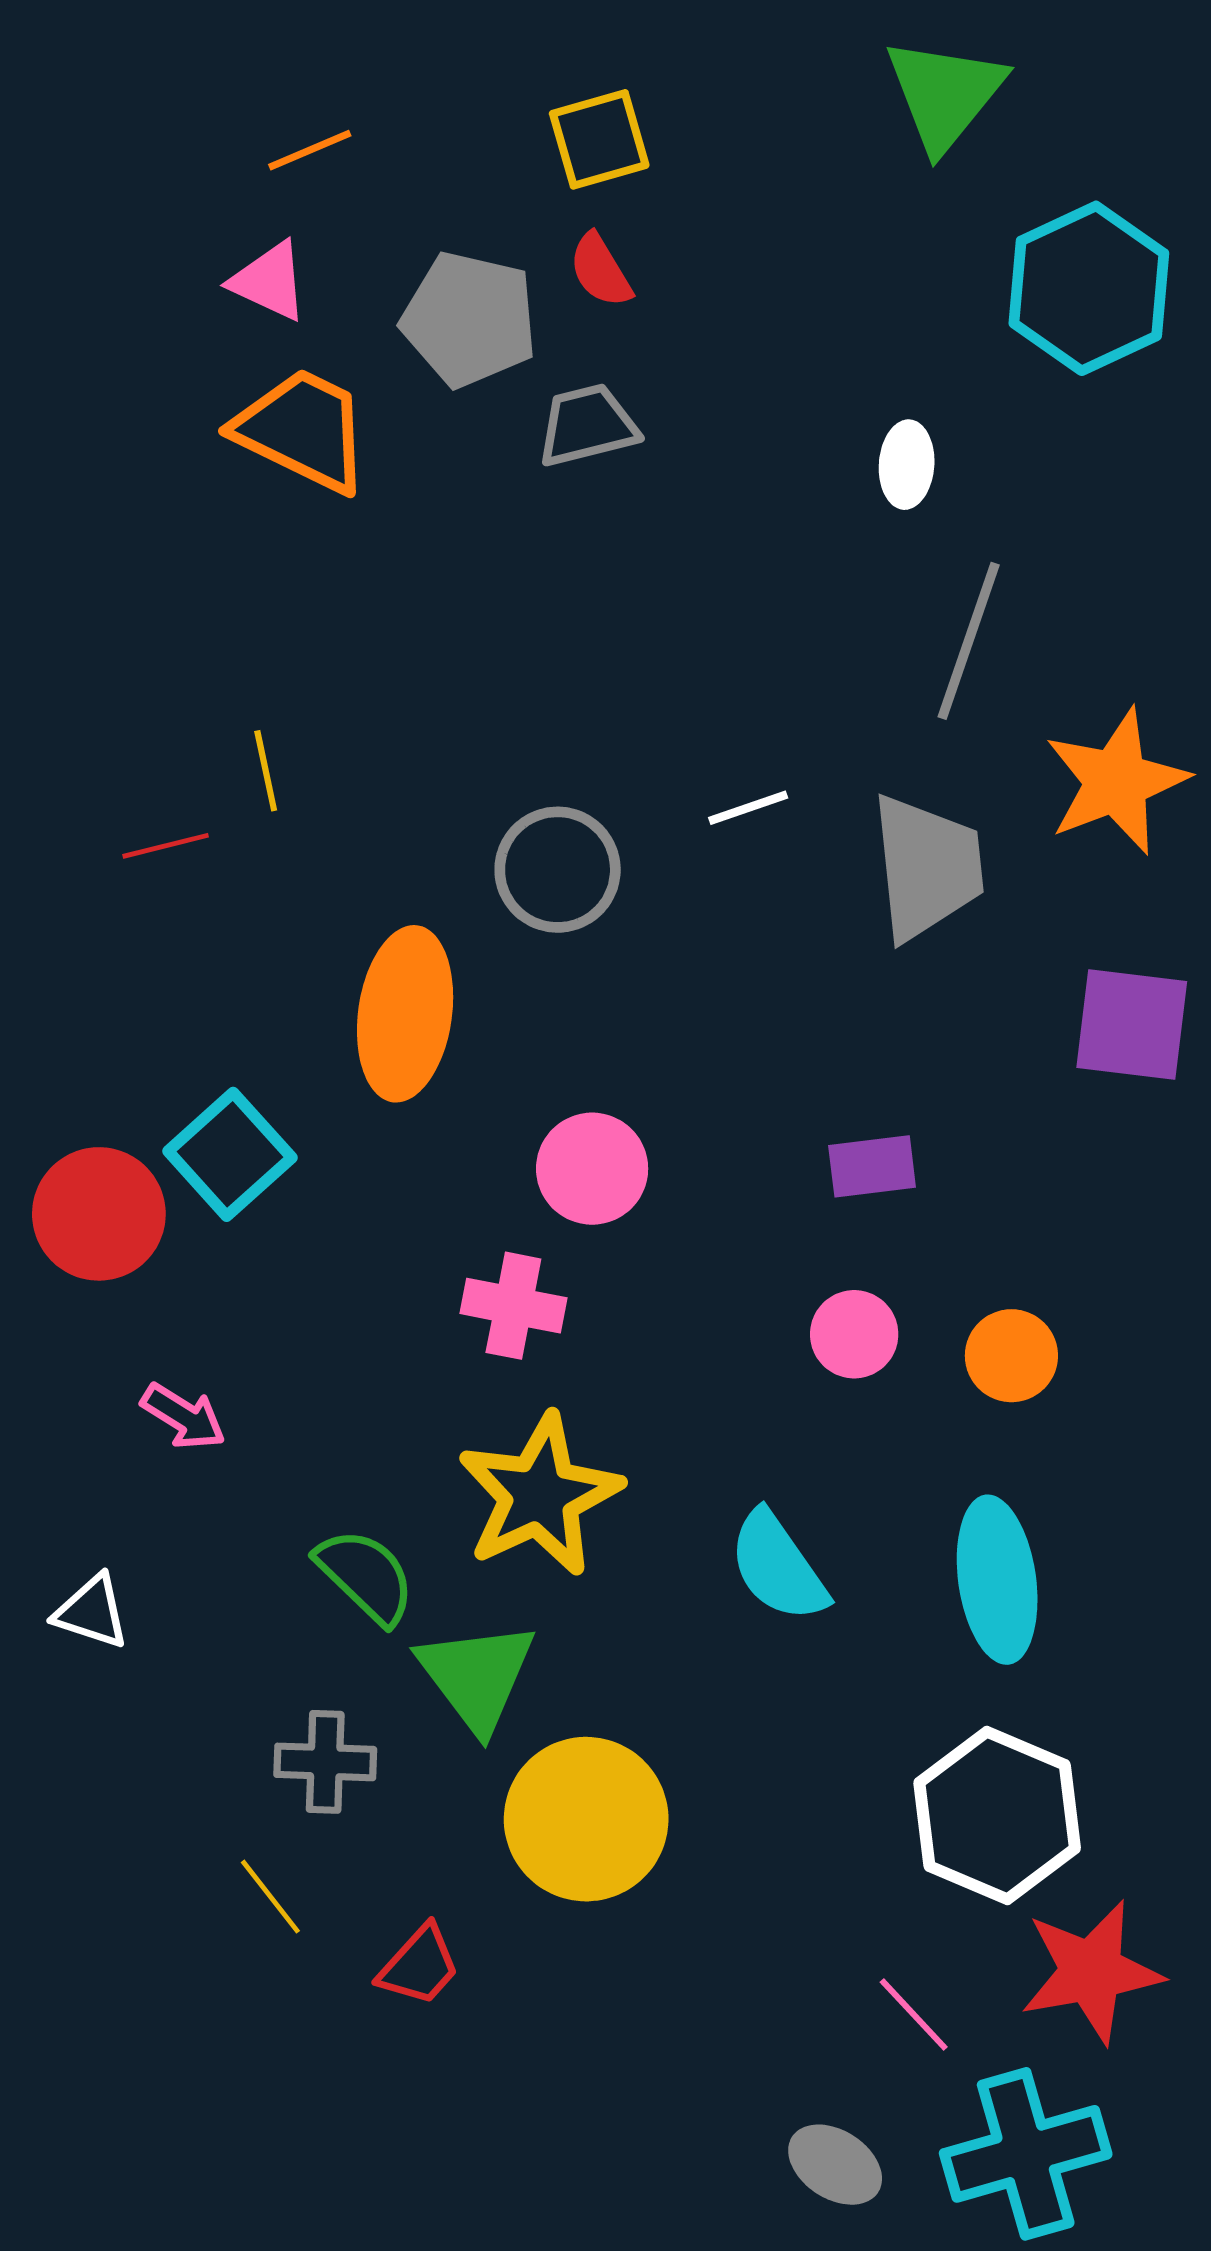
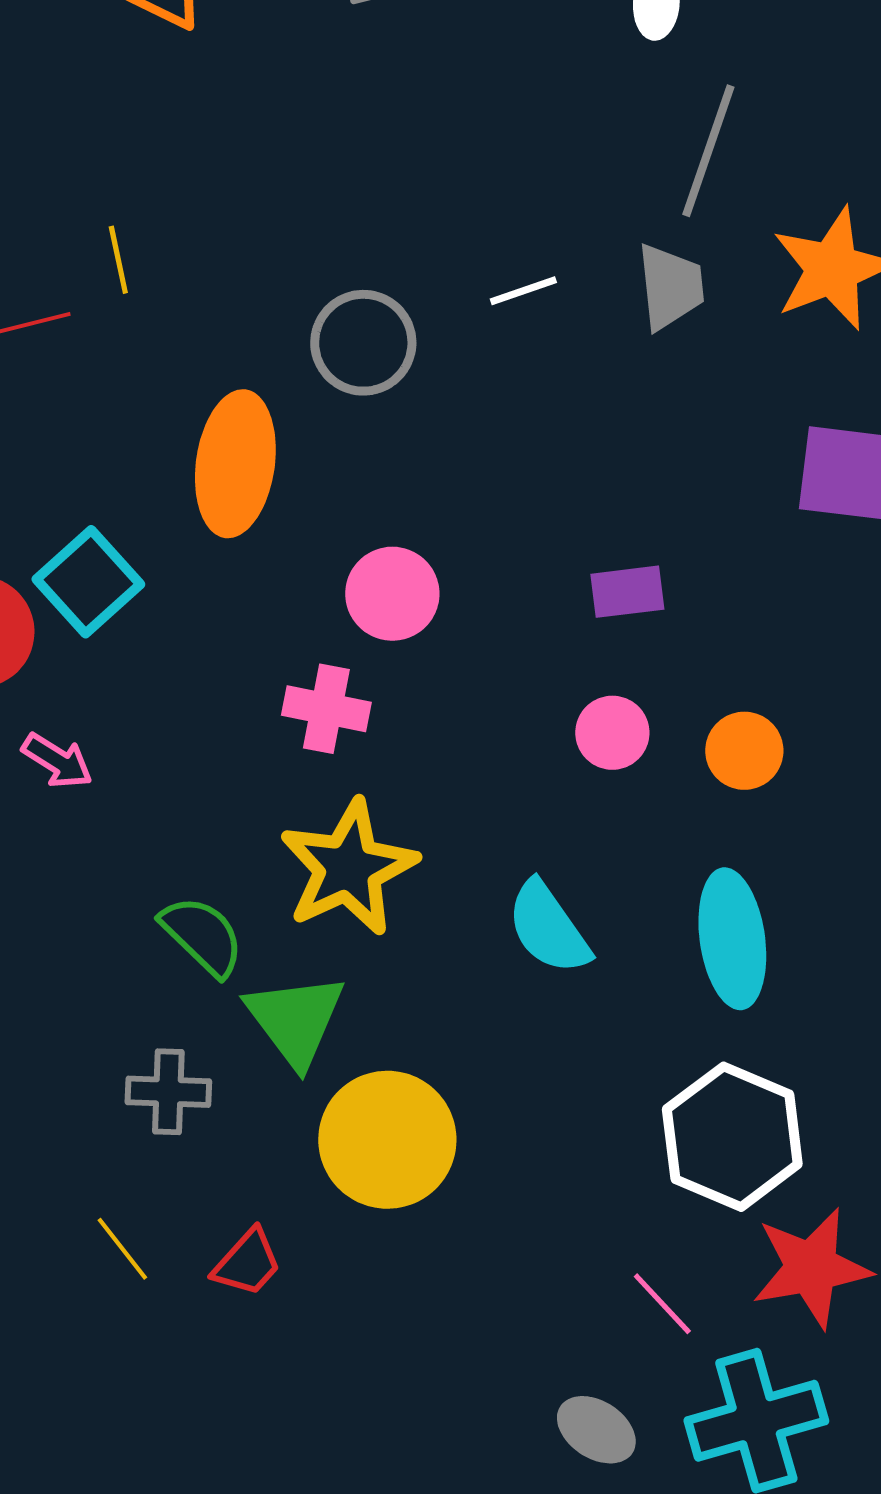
gray trapezoid: (927, 867) -> (670, 287), moved, size x0.7
pink arrow: (183, 1416) -> (57, 761), moved
yellow line: (270, 1897) -> (122, 1249), moved

